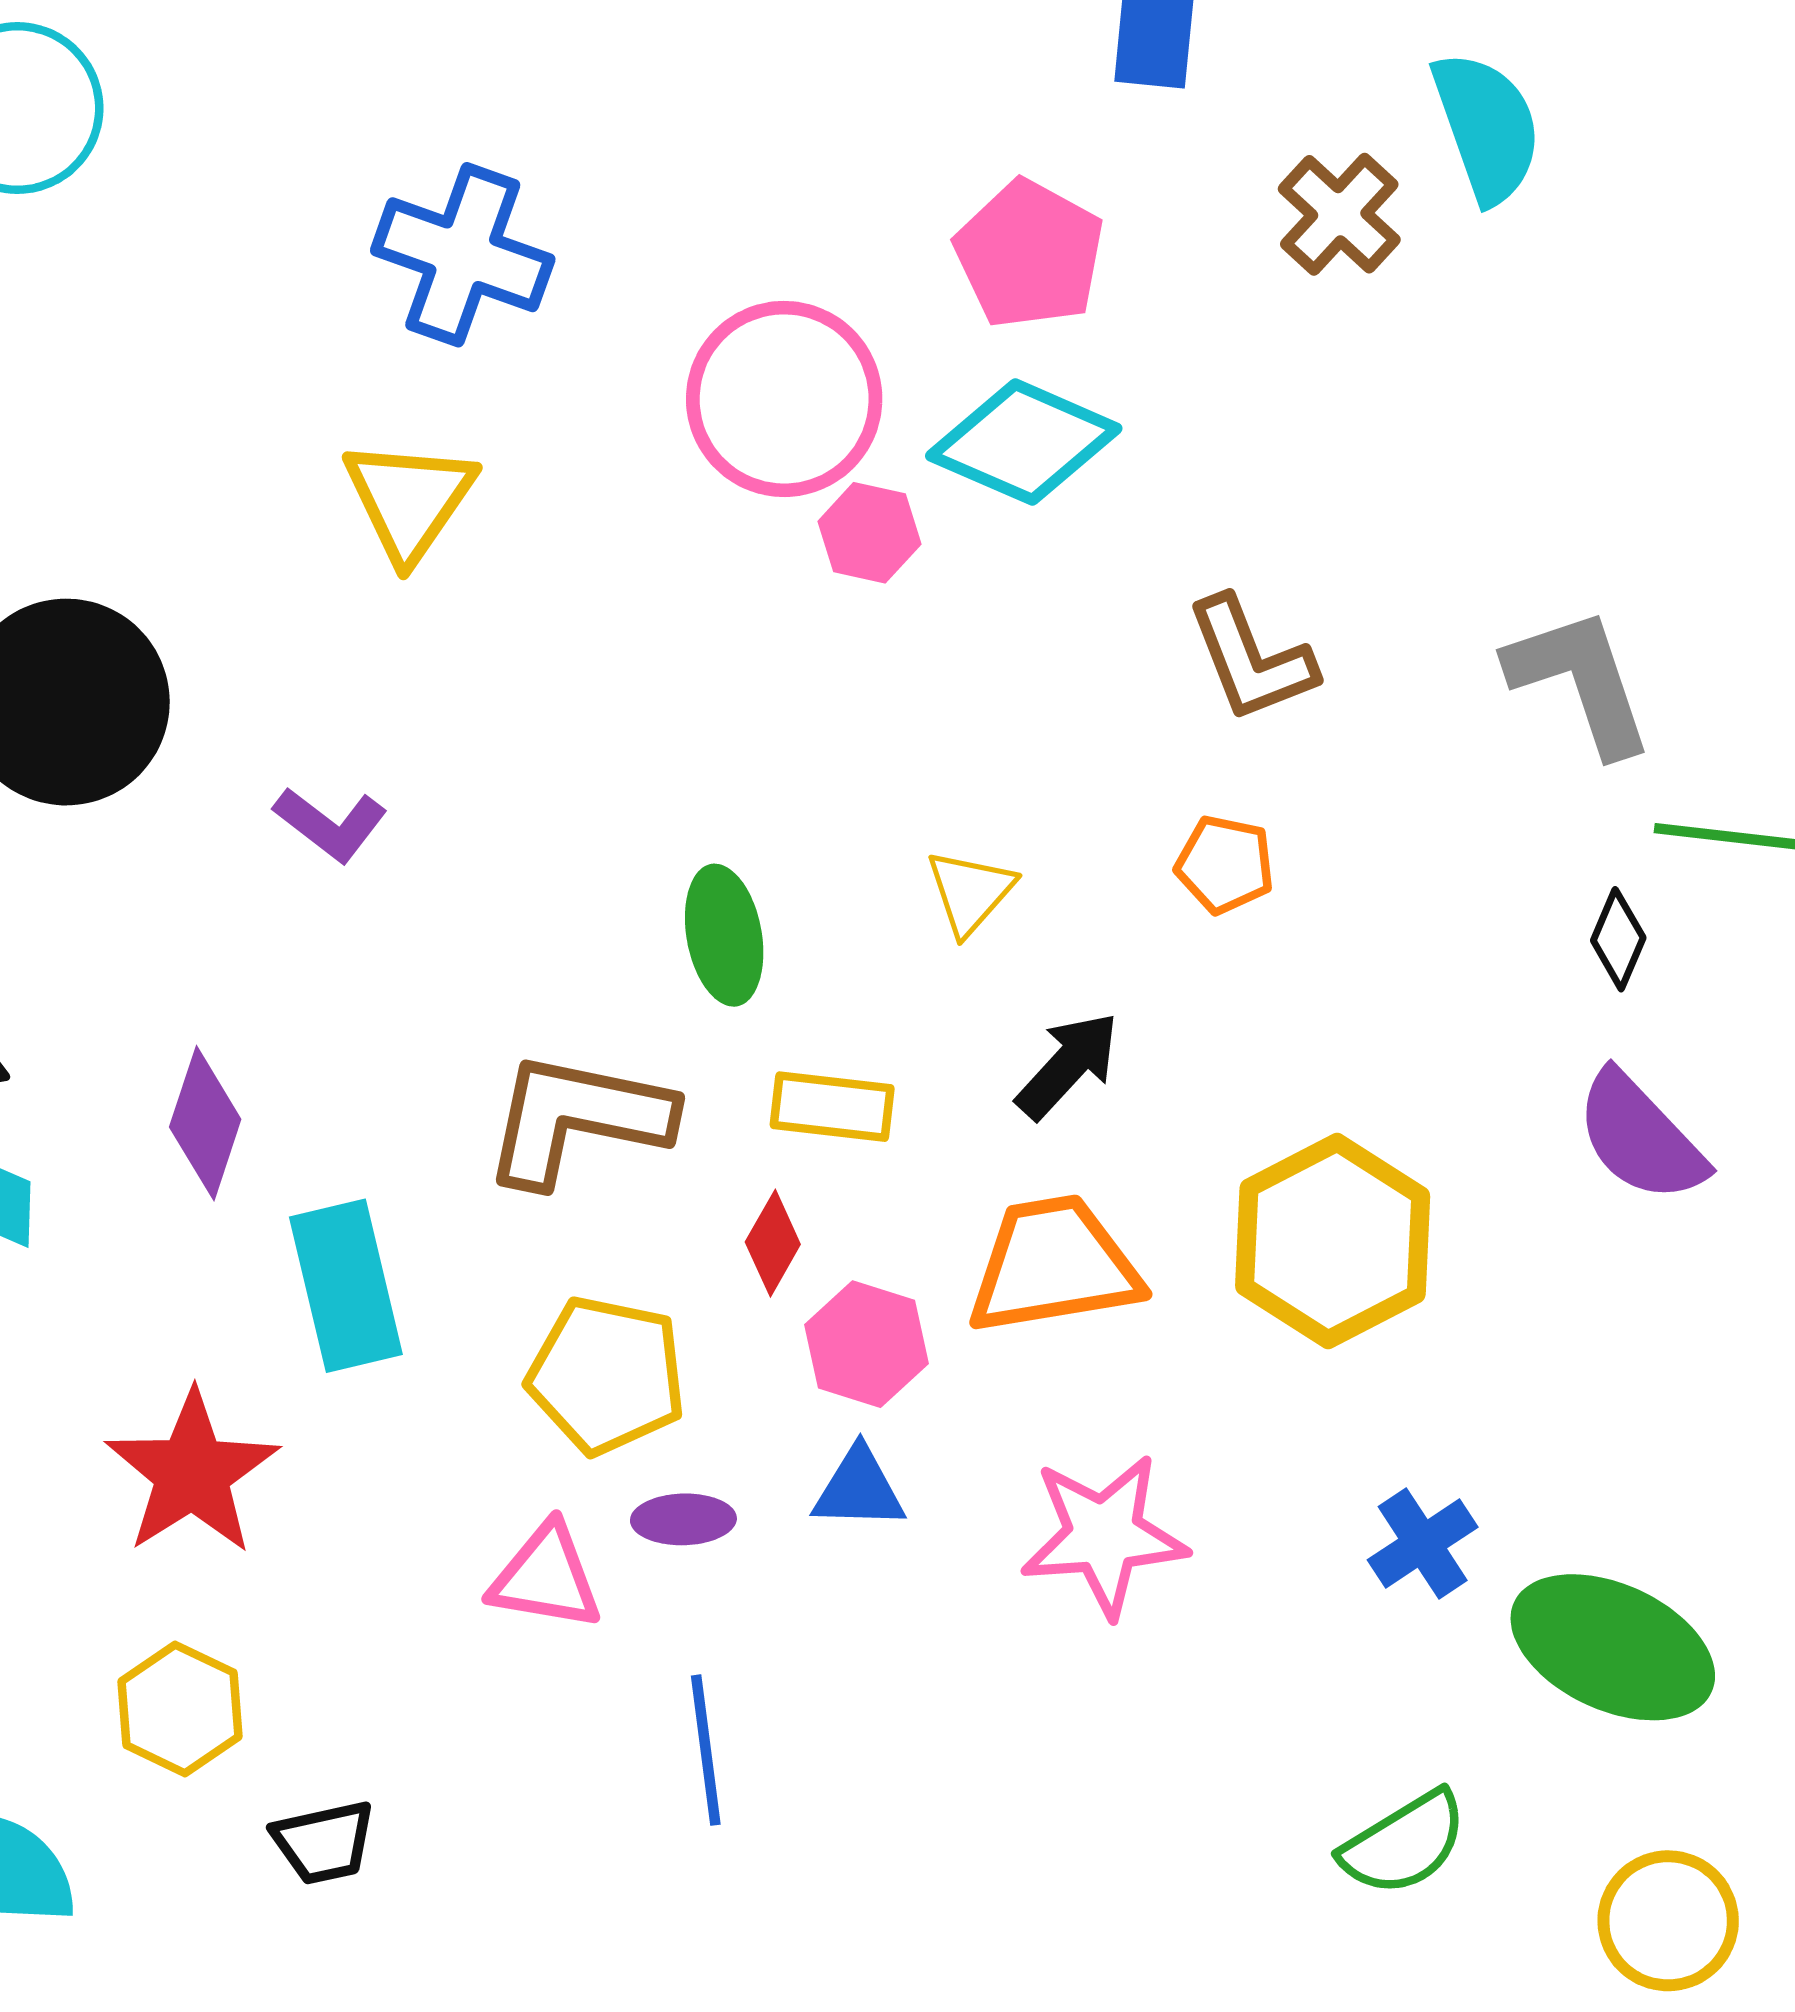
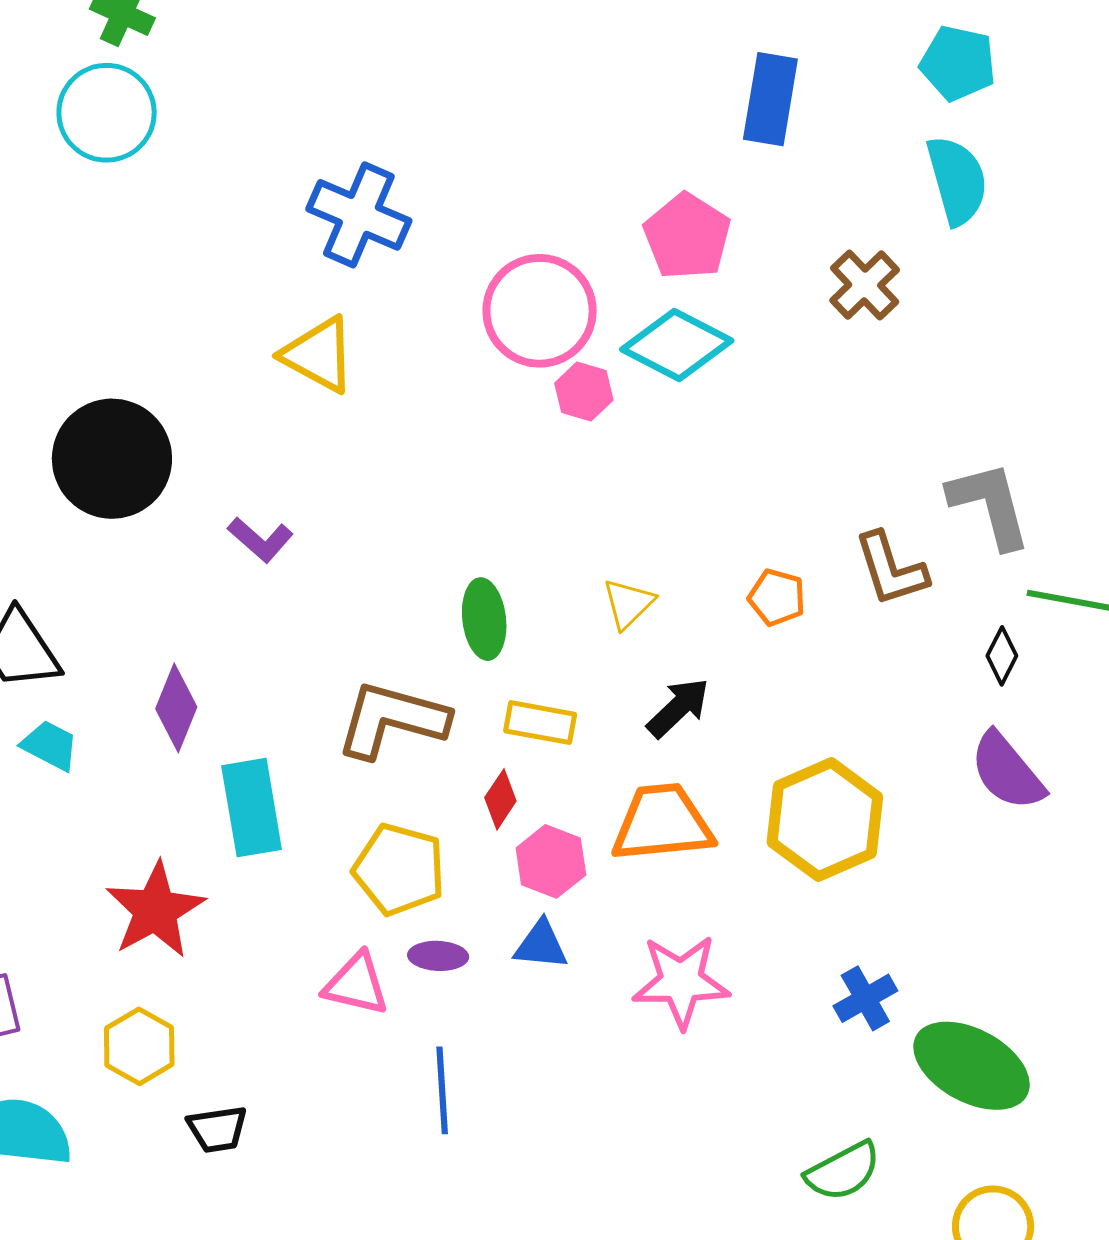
brown cross: (1339, 214) -> (865, 285), moved
yellow triangle: (409, 500) -> (319, 355), turned -40
brown L-shape: (1251, 659) -> (891, 569), moved

